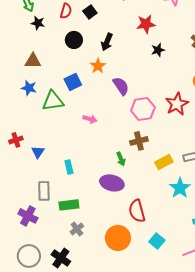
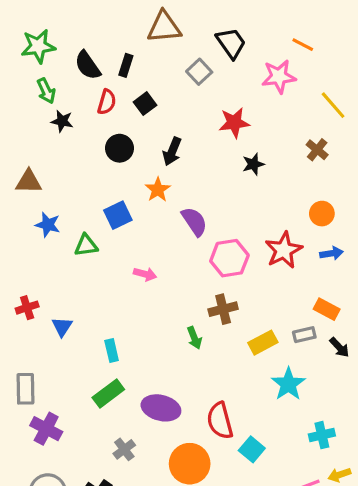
brown triangle: (33, 61) -> (29, 182), moved
green triangle: (53, 101) -> (86, 245), size x0.7
purple ellipse: (112, 183) -> (161, 408), moved
gray rectangle: (44, 191) -> (25, 389), moved
green rectangle: (69, 205) -> (108, 394), moved, turned -30
cyan square: (157, 241) -> (252, 449), moved

